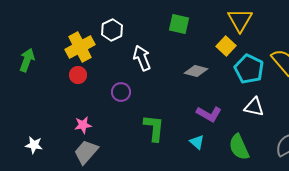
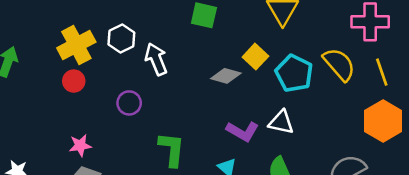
white hexagon: (112, 30) -> (121, 39), moved
yellow square: (226, 46) -> (255, 57), moved
white triangle: (254, 107) -> (281, 122), moved

